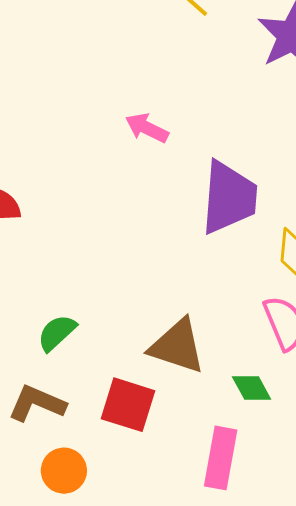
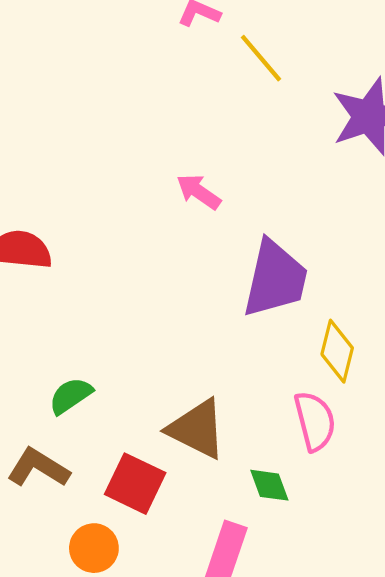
orange circle: (64, 471) -> (94, 548), moved

